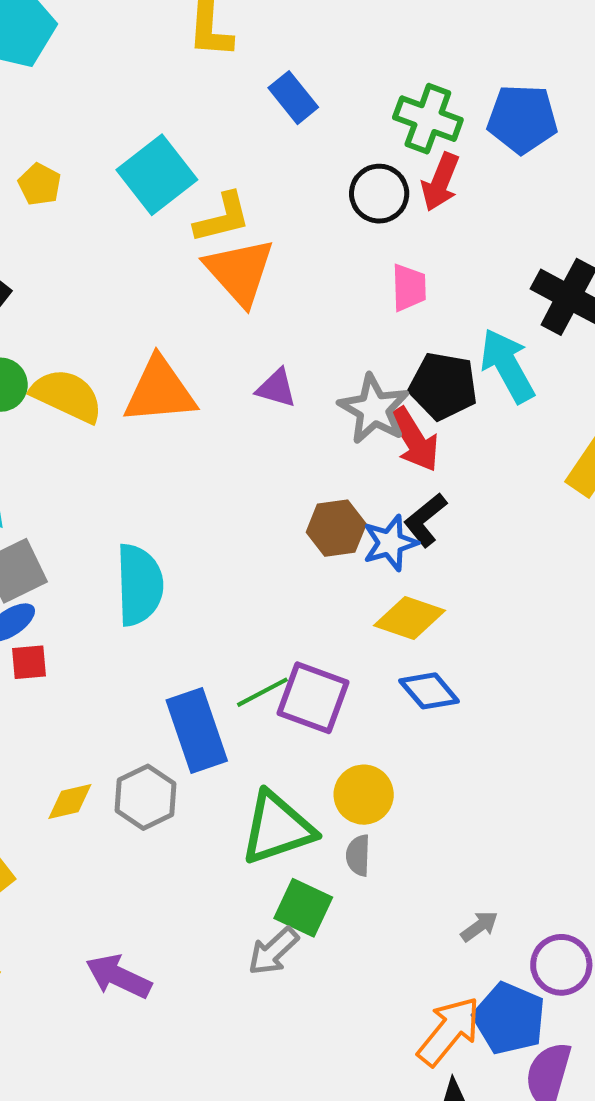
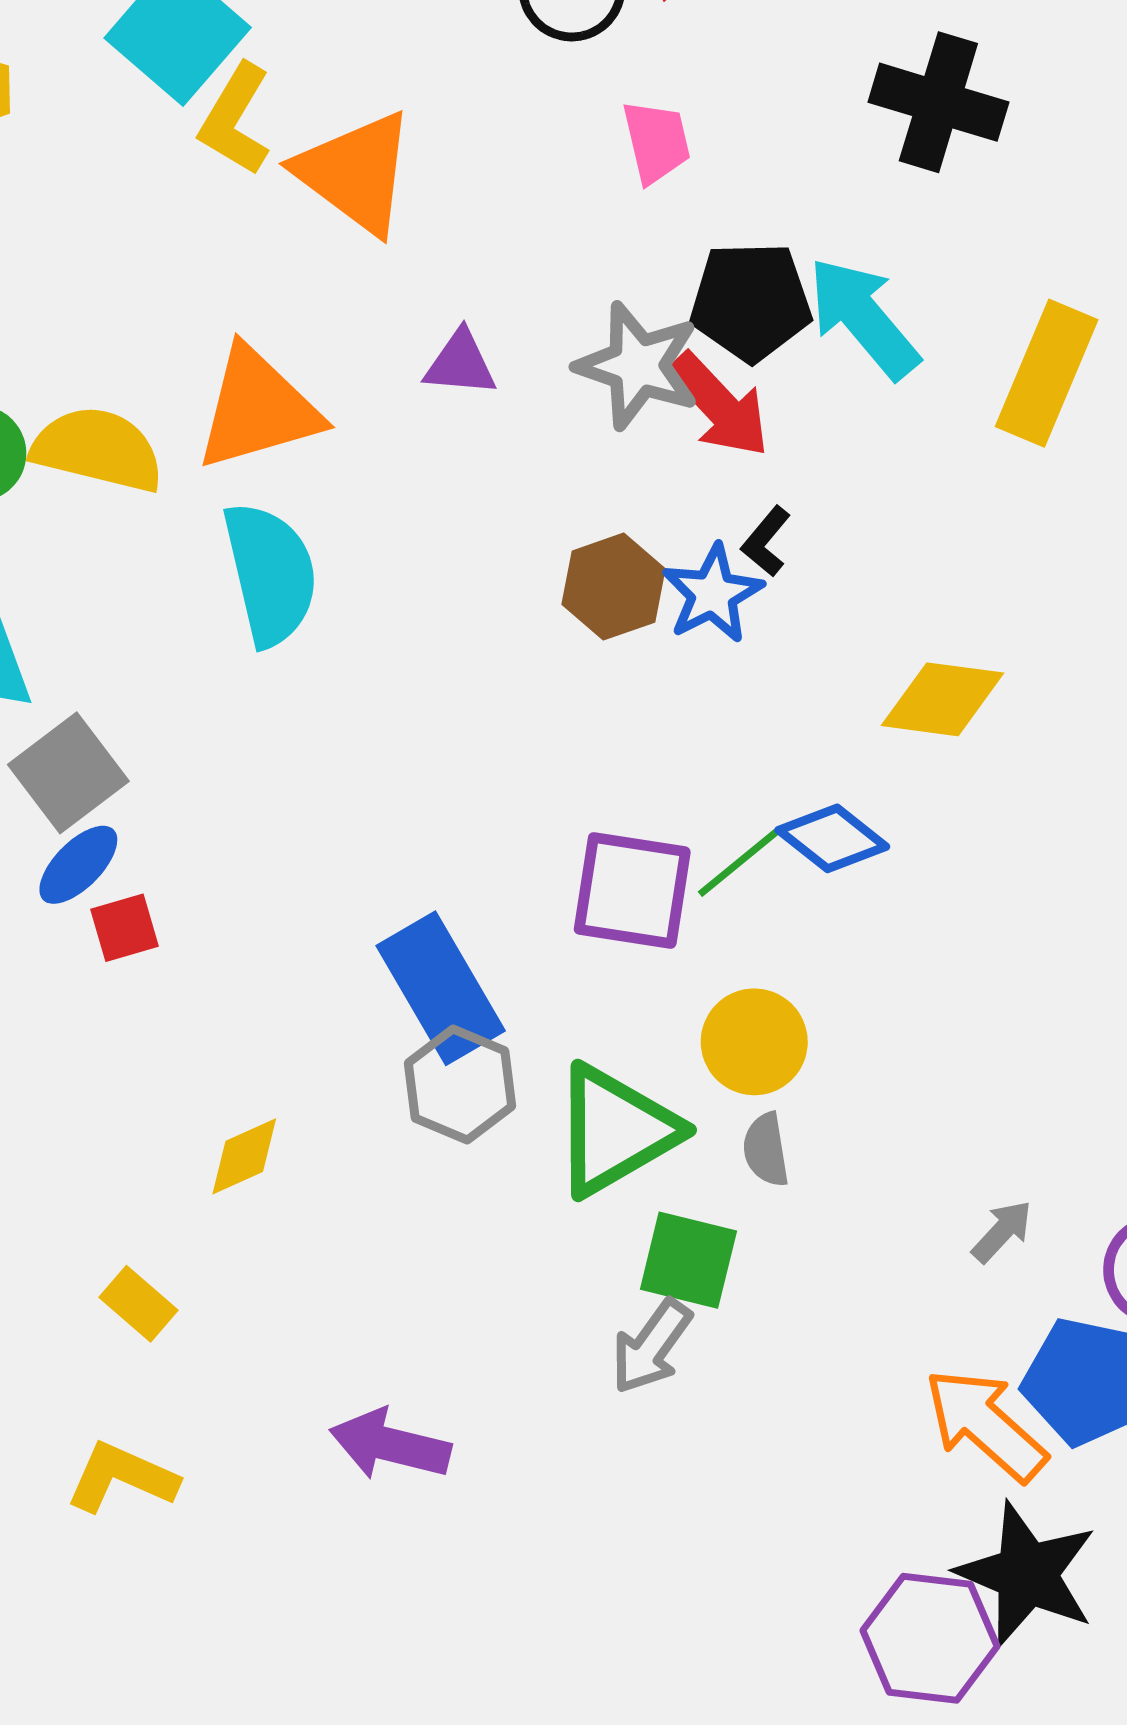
yellow L-shape: (222, 218) -> (235, 119), moved, turned 146
cyan arrow: (507, 366) -> (863, 318), moved
black L-shape: (425, 520) -> (766, 541), size x0.7
cyan semicircle: (139, 585) -> (270, 574), moved
yellow diamond: (410, 618) -> (942, 699), moved
green line: (262, 692) -> (738, 863), moved
gray hexagon: (146, 797) -> (460, 1085), moved
orange arrow: (449, 1031) -> (985, 1425), turned -76

